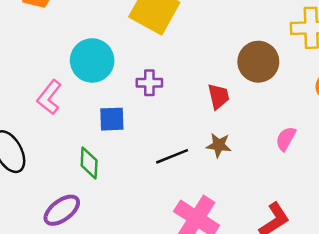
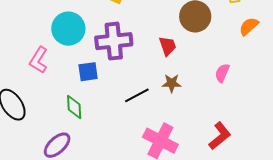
purple cross: (149, 83) -> (114, 41), size x1.8

